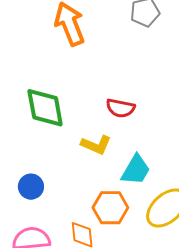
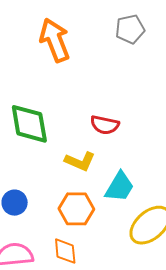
orange hexagon: (110, 208) -> (76, 209), moved

